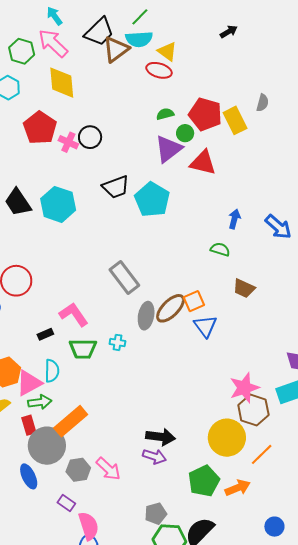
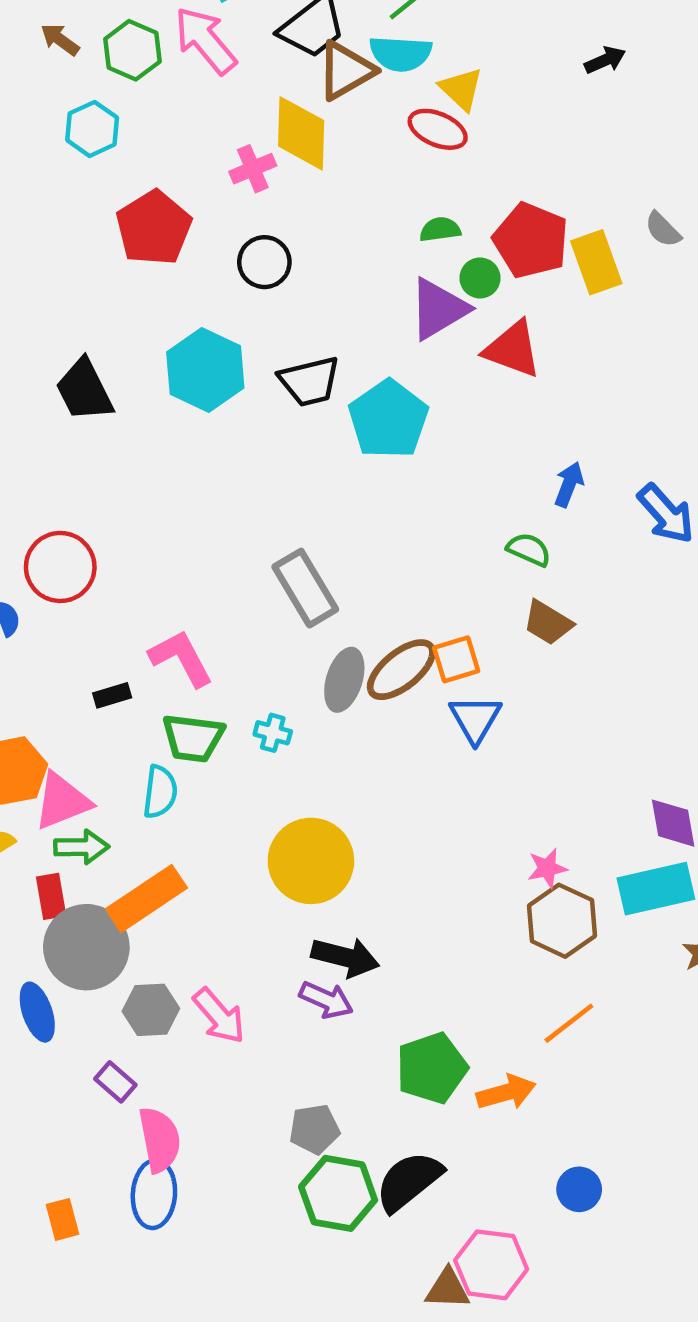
yellow diamond: (62, 83) -> (301, 133), moved
gray semicircle: (263, 103) -> (663, 230), turned 114
pink cross: (68, 142) -> (253, 169), moved, turned 36
cyan hexagon: (58, 204) -> (205, 370), moved
brown trapezoid: (244, 288) -> (548, 623), moved
cyan semicircle: (52, 371) -> (160, 792), moved
pink star: (244, 388) -> (547, 868), size x0.6
yellow circle: (227, 438) -> (311, 861), moved

